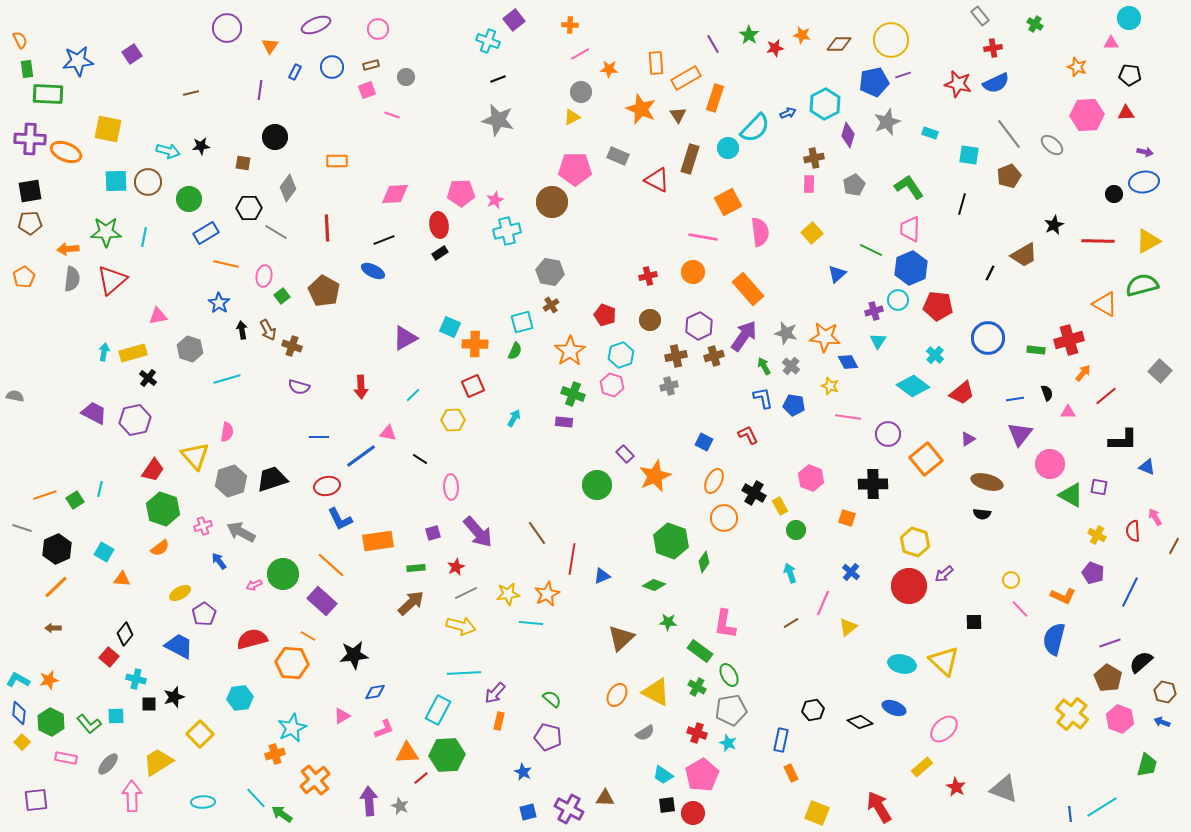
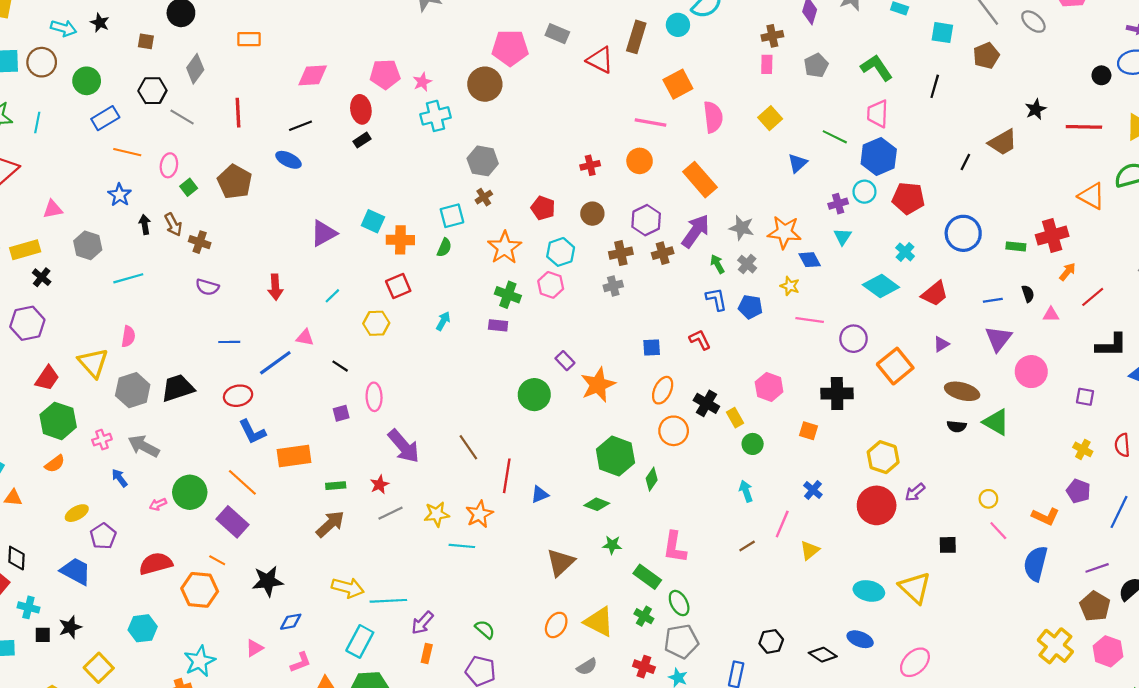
black star: (201, 146) -> (100, 23), turned 30
blue square: (704, 442) -> (652, 347), turned -30
green triangle: (1071, 495) -> (996, 422), moved
purple square: (433, 533) -> (341, 413), moved
yellow arrow: (461, 626) -> (348, 588), moved
black diamond: (125, 634) -> (16, 558), turned -35

